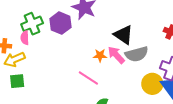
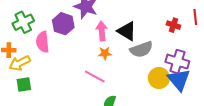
green cross: (32, 24) -> (23, 22), moved
pink semicircle: (25, 38) -> (43, 42), moved, size x1.5
pink arrow: (116, 55) -> (102, 31), moved, turned 42

